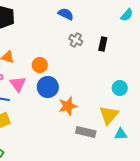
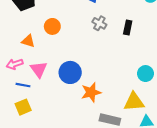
orange circle: (40, 65) -> (52, 26), moved
yellow triangle: (109, 115) -> (134, 102), turned 45

